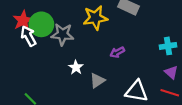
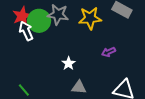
gray star: (62, 34) -> (58, 15), moved
gray triangle: (97, 81) -> (79, 87), moved, turned 35

